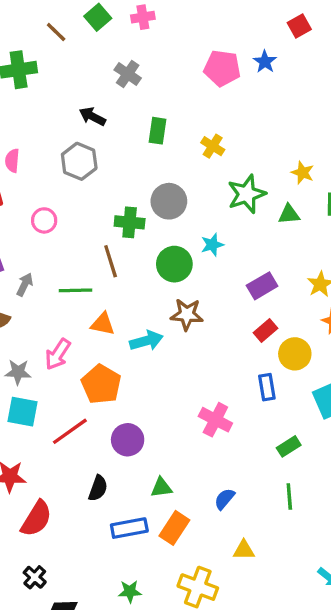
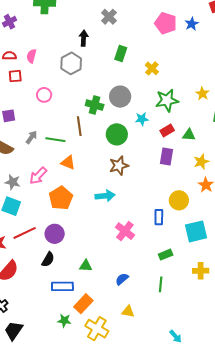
black arrow: (92, 116) -> (84, 38), turned 56
green triangle: (289, 214) -> (189, 135), moved
cyan star: (212, 245) -> (142, 119), moved
gray arrow: (25, 284) -> (31, 137), moved
purple rectangle: (262, 286) -> (167, 156), turned -60
brown star: (187, 314) -> (119, 166), turned -30
red rectangle: (265, 331) -> (167, 130), moved
cyan arrow: (146, 341) -> (105, 196), moved
red line: (70, 431) -> (25, 233), moved
purple circle: (128, 440) -> (55, 234), moved
orange rectangle: (174, 528) -> (83, 304), moved
green star: (130, 591) -> (64, 321), moved

